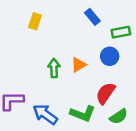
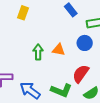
orange triangle: (79, 65) -> (59, 50), turned 40

